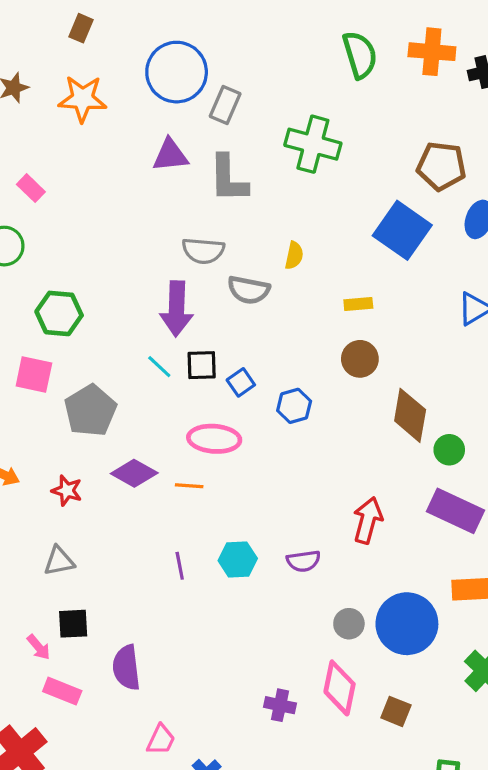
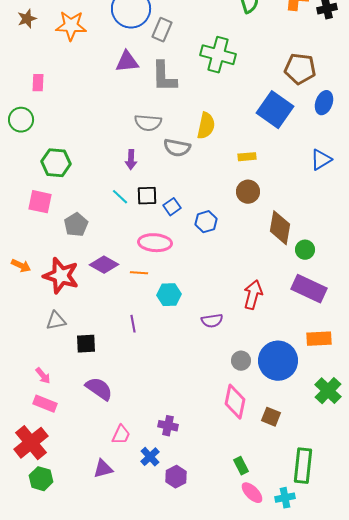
pink rectangle: (31, 188) -> (38, 83), turned 48
yellow semicircle: (294, 255) -> (206, 126), size x1.5
purple arrow: (177, 309) -> (131, 160), size x0.6
gray pentagon: (90, 411) -> (76, 225), size x0.7
red star: (67, 490) -> (61, 276), size x1.8
cyan hexagon: (238, 559) -> (169, 295), moved
black square: (73, 624) -> (86, 344), moved
purple semicircle: (126, 668) -> (99, 389), turned 132
pink rectangle: (62, 691) -> (45, 404), moved
purple cross: (280, 705) -> (168, 426), moved

